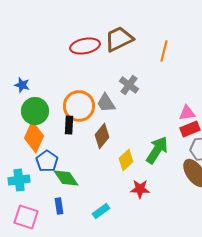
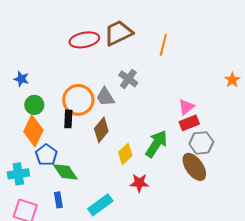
green circle: (35, 111) -> (34, 105), size x0.7
pink triangle: (187, 113) -> (186, 107), turned -30
cyan rectangle: (101, 211) -> (100, 205), size x1.4

